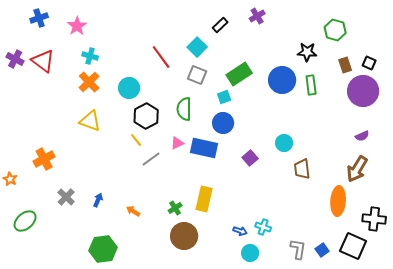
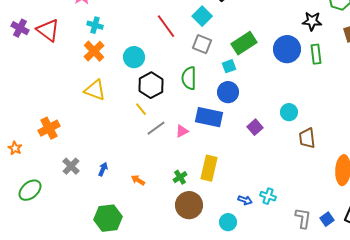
pink triangle: (177, 143) -> (182, 131), moved
cyan circle: (250, 253) -> (228, 222), moved

